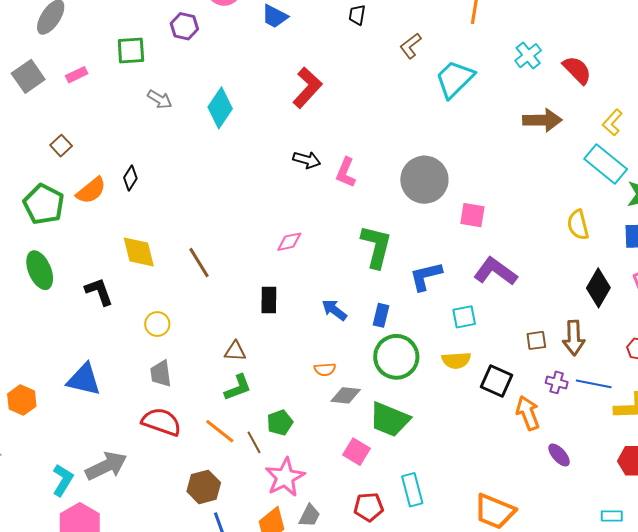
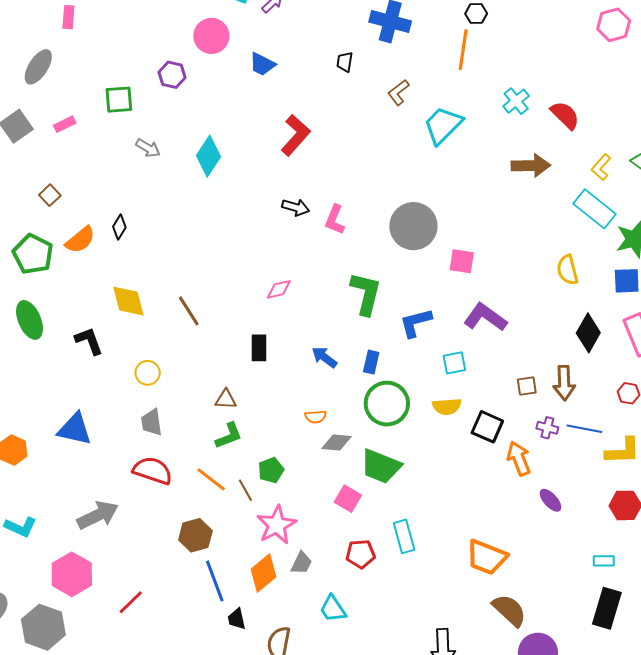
cyan L-shape: (63, 480) -> (21, 527), moved, turned 84

